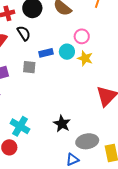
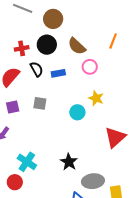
pink circle: (82, 36) -> (90, 67), moved
cyan circle: (67, 52) -> (77, 112), moved
blue rectangle: (46, 53) -> (58, 73), moved

